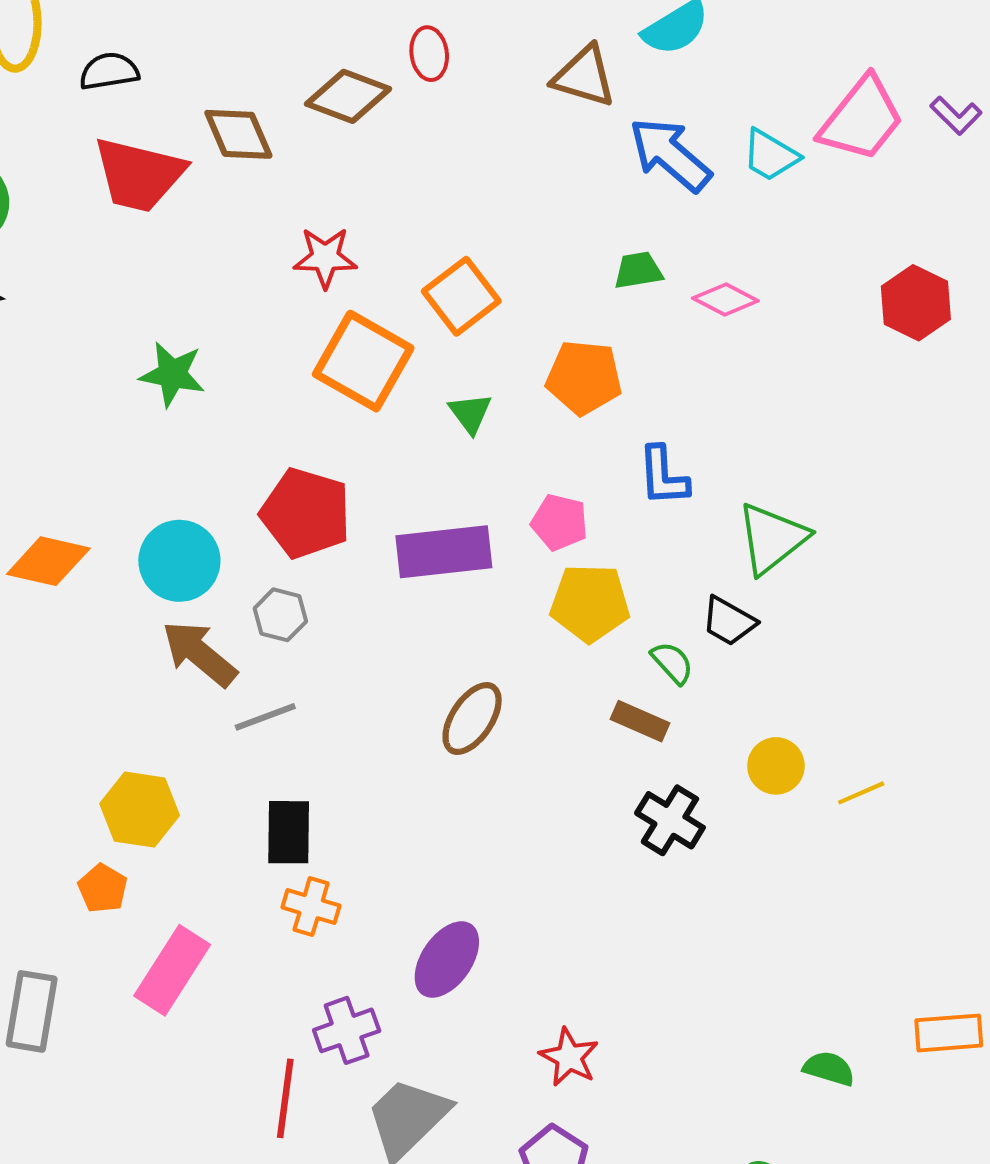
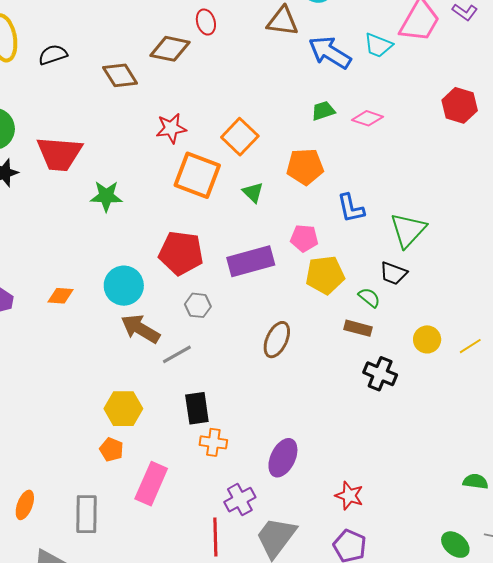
red trapezoid: (139, 175) -> (59, 154), moved
orange diamond: (48, 561) -> (61, 296), size x0.7
gray hexagon: (280, 615) -> (198, 305), moved

